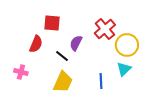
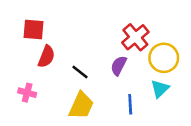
red square: (52, 23) -> (34, 29), moved
purple semicircle: (76, 43) -> (119, 66), moved

